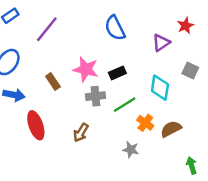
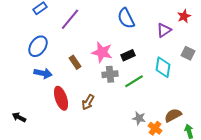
orange cross: (145, 123) -> (155, 128), moved
brown semicircle: (171, 129) -> (173, 115), moved
brown arrow: (81, 133) -> (88, 102), moved

